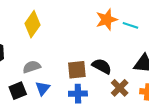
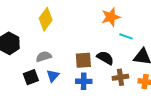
cyan line: (130, 25) -> (126, 36), moved
brown cross: (120, 88) -> (120, 77), turned 35

